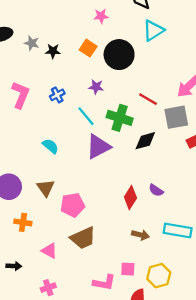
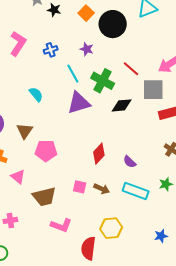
purple semicircle: (156, 190) -> (130, 162), moved
brown trapezoid: (83, 238) -> (44, 197), moved
pink triangle: (49, 251) -> (18, 177), moved
pink square: (128, 269) -> (80, 187), moved

